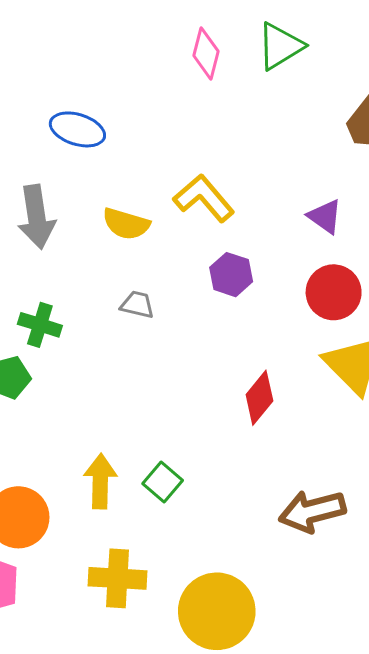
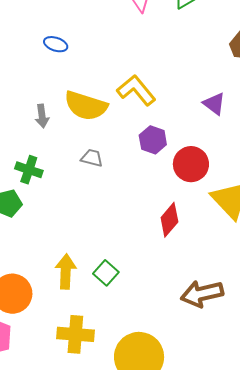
blue ellipse: (77, 129) -> (56, 44), size x0.7
gray arrow: (36, 217) -> (42, 116), moved, size x0.6
yellow semicircle: (126, 224) -> (86, 106), size x1.4
red circle: (334, 292) -> (191, 164), moved

